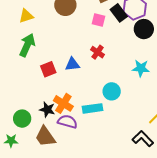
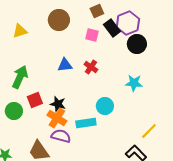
green arrow: (27, 45) -> (20, 77), moved
blue triangle: (72, 64) -> (65, 65), moved
red square: (48, 69) -> (35, 100), moved
black star: (47, 109) -> (58, 104), moved
green circle: (22, 119) -> (14, 111), moved

